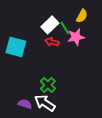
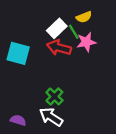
yellow semicircle: (82, 16) -> (84, 17), moved, turned 40
red arrow: (52, 42) -> (59, 48), size x1.5
purple semicircle: (25, 104) -> (18, 120), moved

